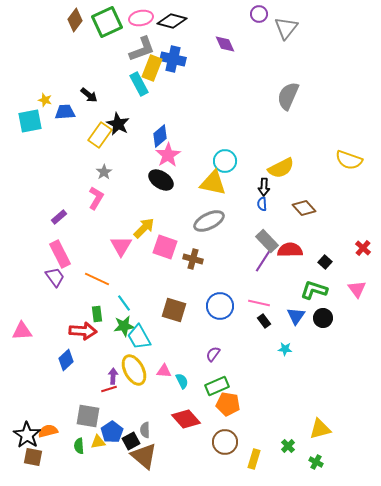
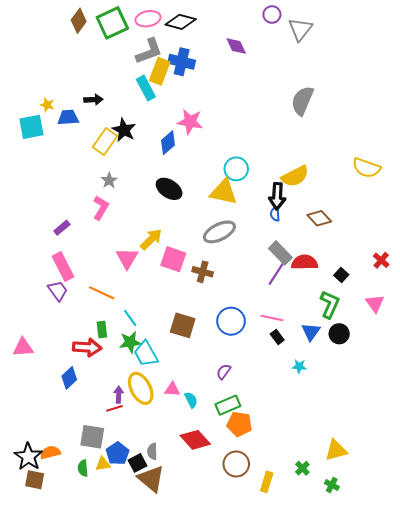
black arrow: (89, 95) -> (93, 100), turned -42
pink star: (168, 155) -> (190, 122), moved, turned -30
black arrow: (264, 187) -> (277, 196), size x1.4
green L-shape: (314, 290) -> (330, 304), turned 96

